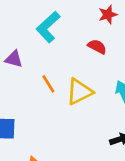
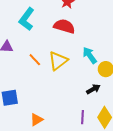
red semicircle: (97, 47) -> (64, 26), size x1.5

